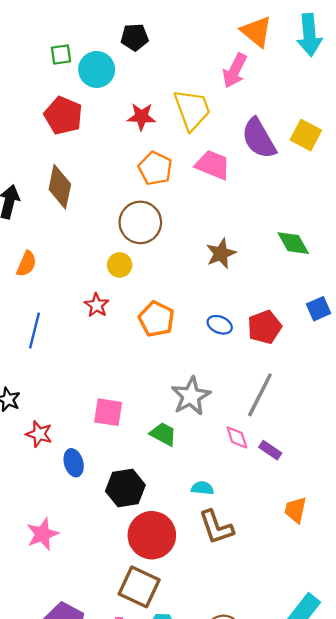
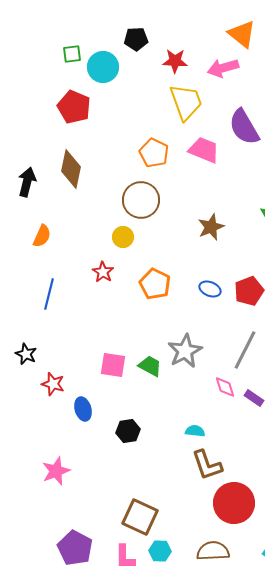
pink arrow: (235, 71) -> (223, 68), turned 48
red star: (141, 117) -> (175, 61), moved
green trapezoid: (163, 434) -> (150, 366), moved
black hexagon: (125, 488) -> (128, 431), size x0.7
red circle: (152, 535) -> (234, 503), moved

